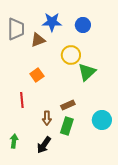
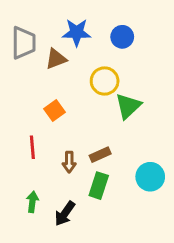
brown arrow: (47, 118) -> (69, 162), moved
green arrow: (14, 141) -> (32, 202), moved

